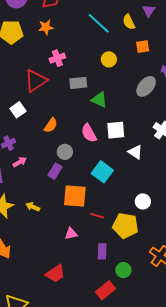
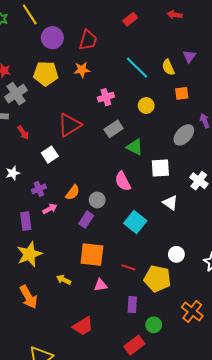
pink cross: (57, 58) -> (106, 97), moved
gray rectangle: (78, 83) -> (114, 129), turned -30
orange semicircle: (51, 125) -> (73, 192), moved
white square: (116, 130) -> (160, 168), moved
orange square: (75, 196) -> (92, 255), moved
yellow arrow: (33, 207) -> (64, 280), moved

